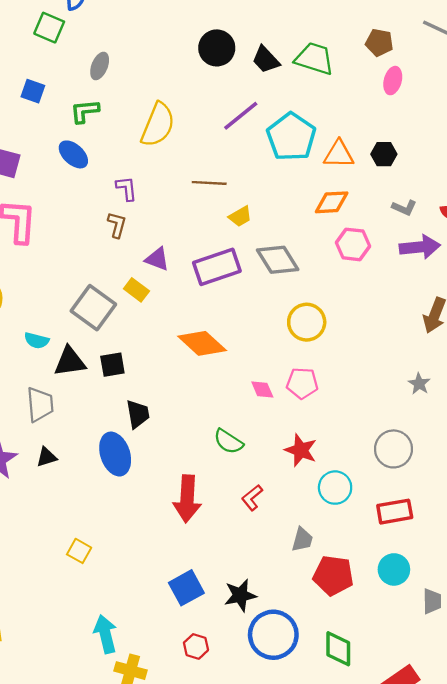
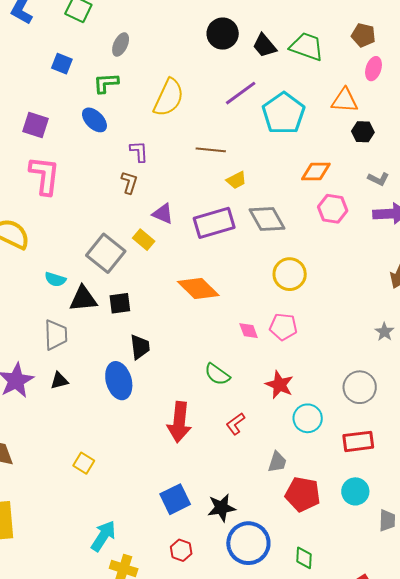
orange triangle: (339, 154) -> (345, 100), moved
cyan arrow: (105, 634) -> (103, 536), turned 44
green diamond: (338, 649) -> (304, 558), size x0.7

